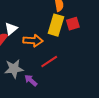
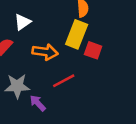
red square: (73, 24) -> (93, 50), moved, turned 32
white triangle: (11, 29) -> (22, 22), moved

